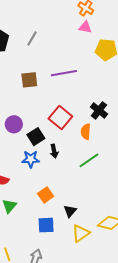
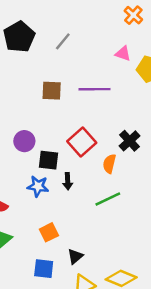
pink triangle: (85, 27) -> (123, 54), moved
black square: (36, 137) -> (49, 160), turned 30

